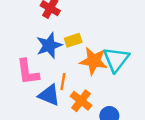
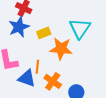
blue star: (49, 45) -> (19, 27), moved
cyan triangle: (116, 59) -> (80, 28), moved

